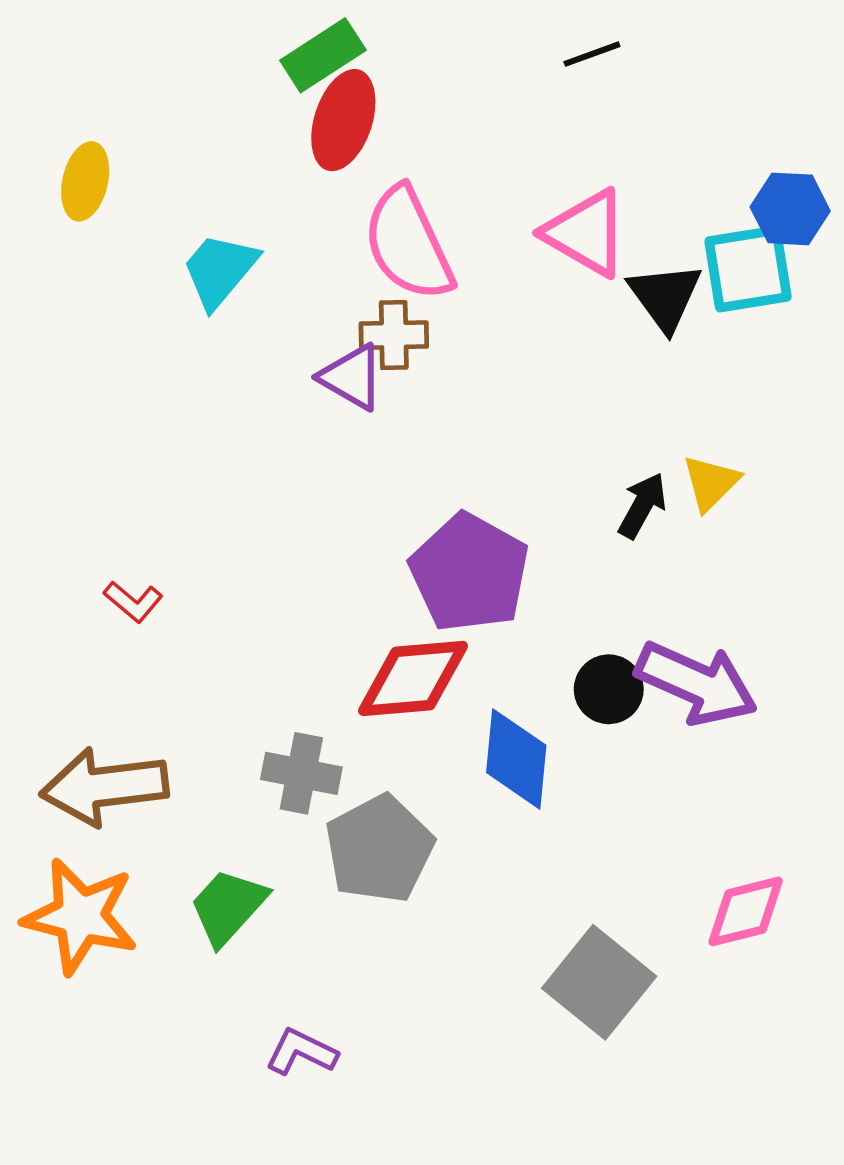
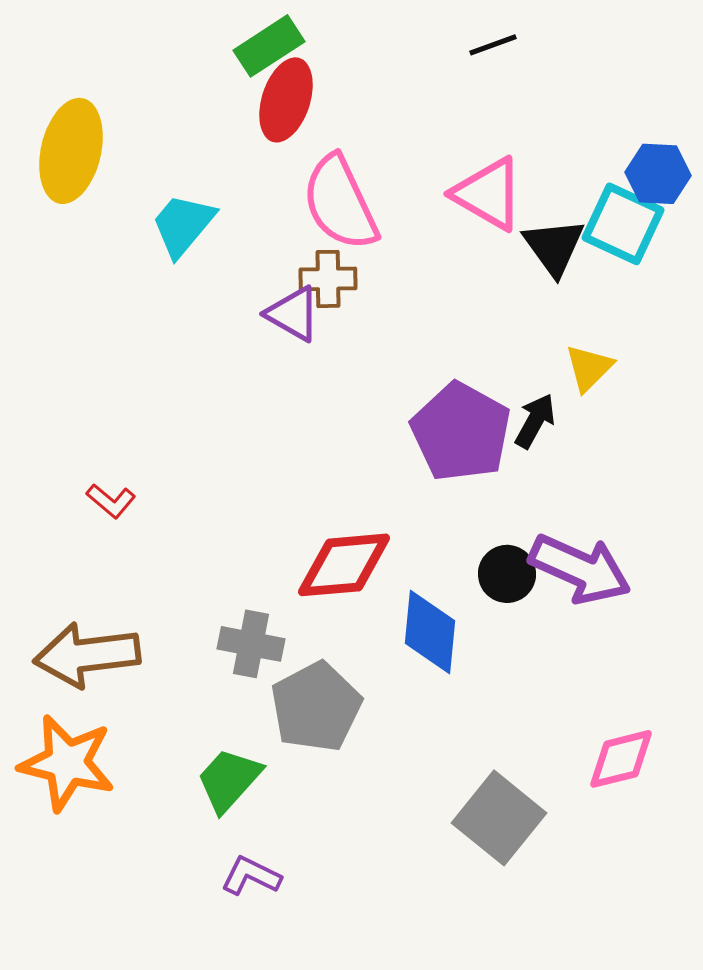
yellow ellipse: (85, 181) -> (71, 151), size x1.6
cyan square: (748, 269) -> (623, 224), turned 34
yellow triangle: (711, 483) -> (589, 368), moved
purple pentagon: (469, 573) -> (461, 432), moved
green trapezoid: (228, 907) -> (229, 780), moved

